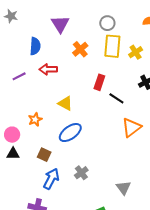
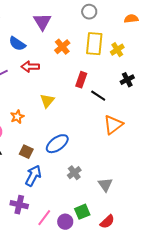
gray circle: (107, 23) -> (89, 12), moved
blue semicircle: (35, 46) -> (17, 44), turned 120
yellow triangle: (65, 103) -> (47, 101), turned 42
blue ellipse: (70, 133) -> (57, 144), moved
gray cross: (81, 173) -> (74, 173), moved

